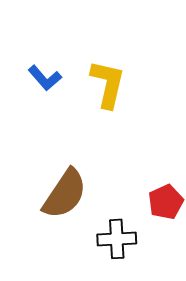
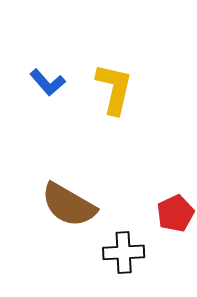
brown semicircle: (65, 194) -> (69, 205), turned 86

